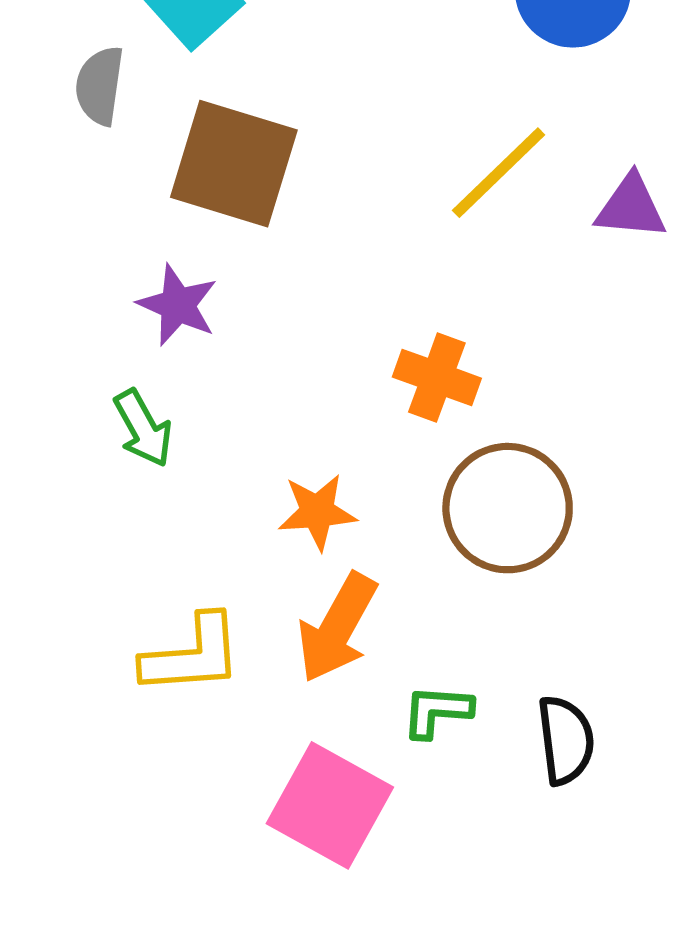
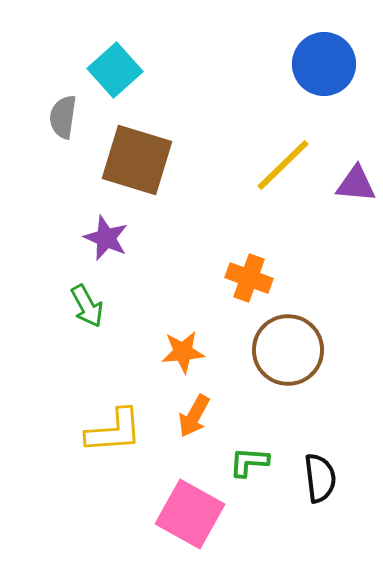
orange arrow: (337, 628) -> (194, 416), size x0.7

